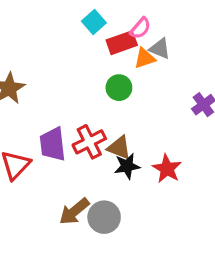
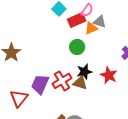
purple trapezoid: (53, 144) -> (40, 84), turned 35
black star: (127, 166) -> (84, 72), moved
red star: (167, 169) -> (109, 75), moved

